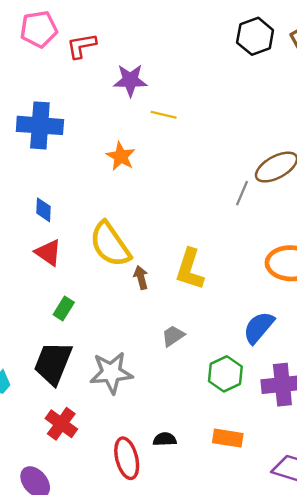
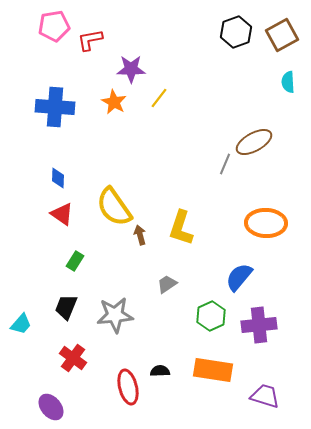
yellow line: (164, 115) -> (159, 98), turned -65
orange star: (121, 156) -> (114, 102), moved
black trapezoid: (53, 363) -> (66, 307), size x0.7
orange rectangle: (228, 438) -> (213, 370), size x1.5

